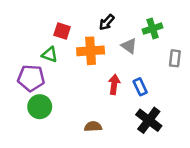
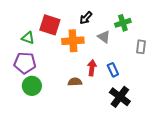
red square: (62, 31) -> (50, 25), size x1.5
green triangle: (50, 55) -> (28, 38), moved
brown semicircle: (93, 126) -> (75, 82), moved

